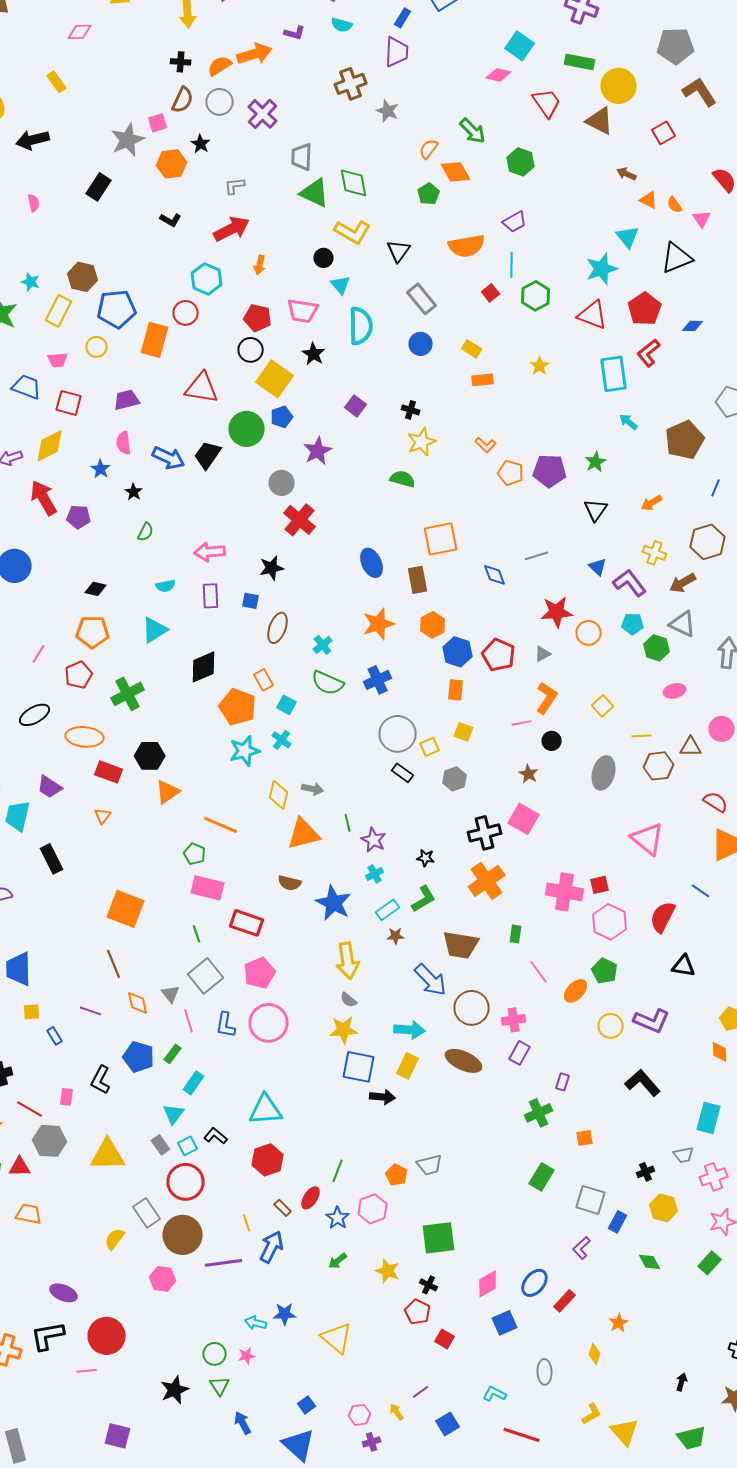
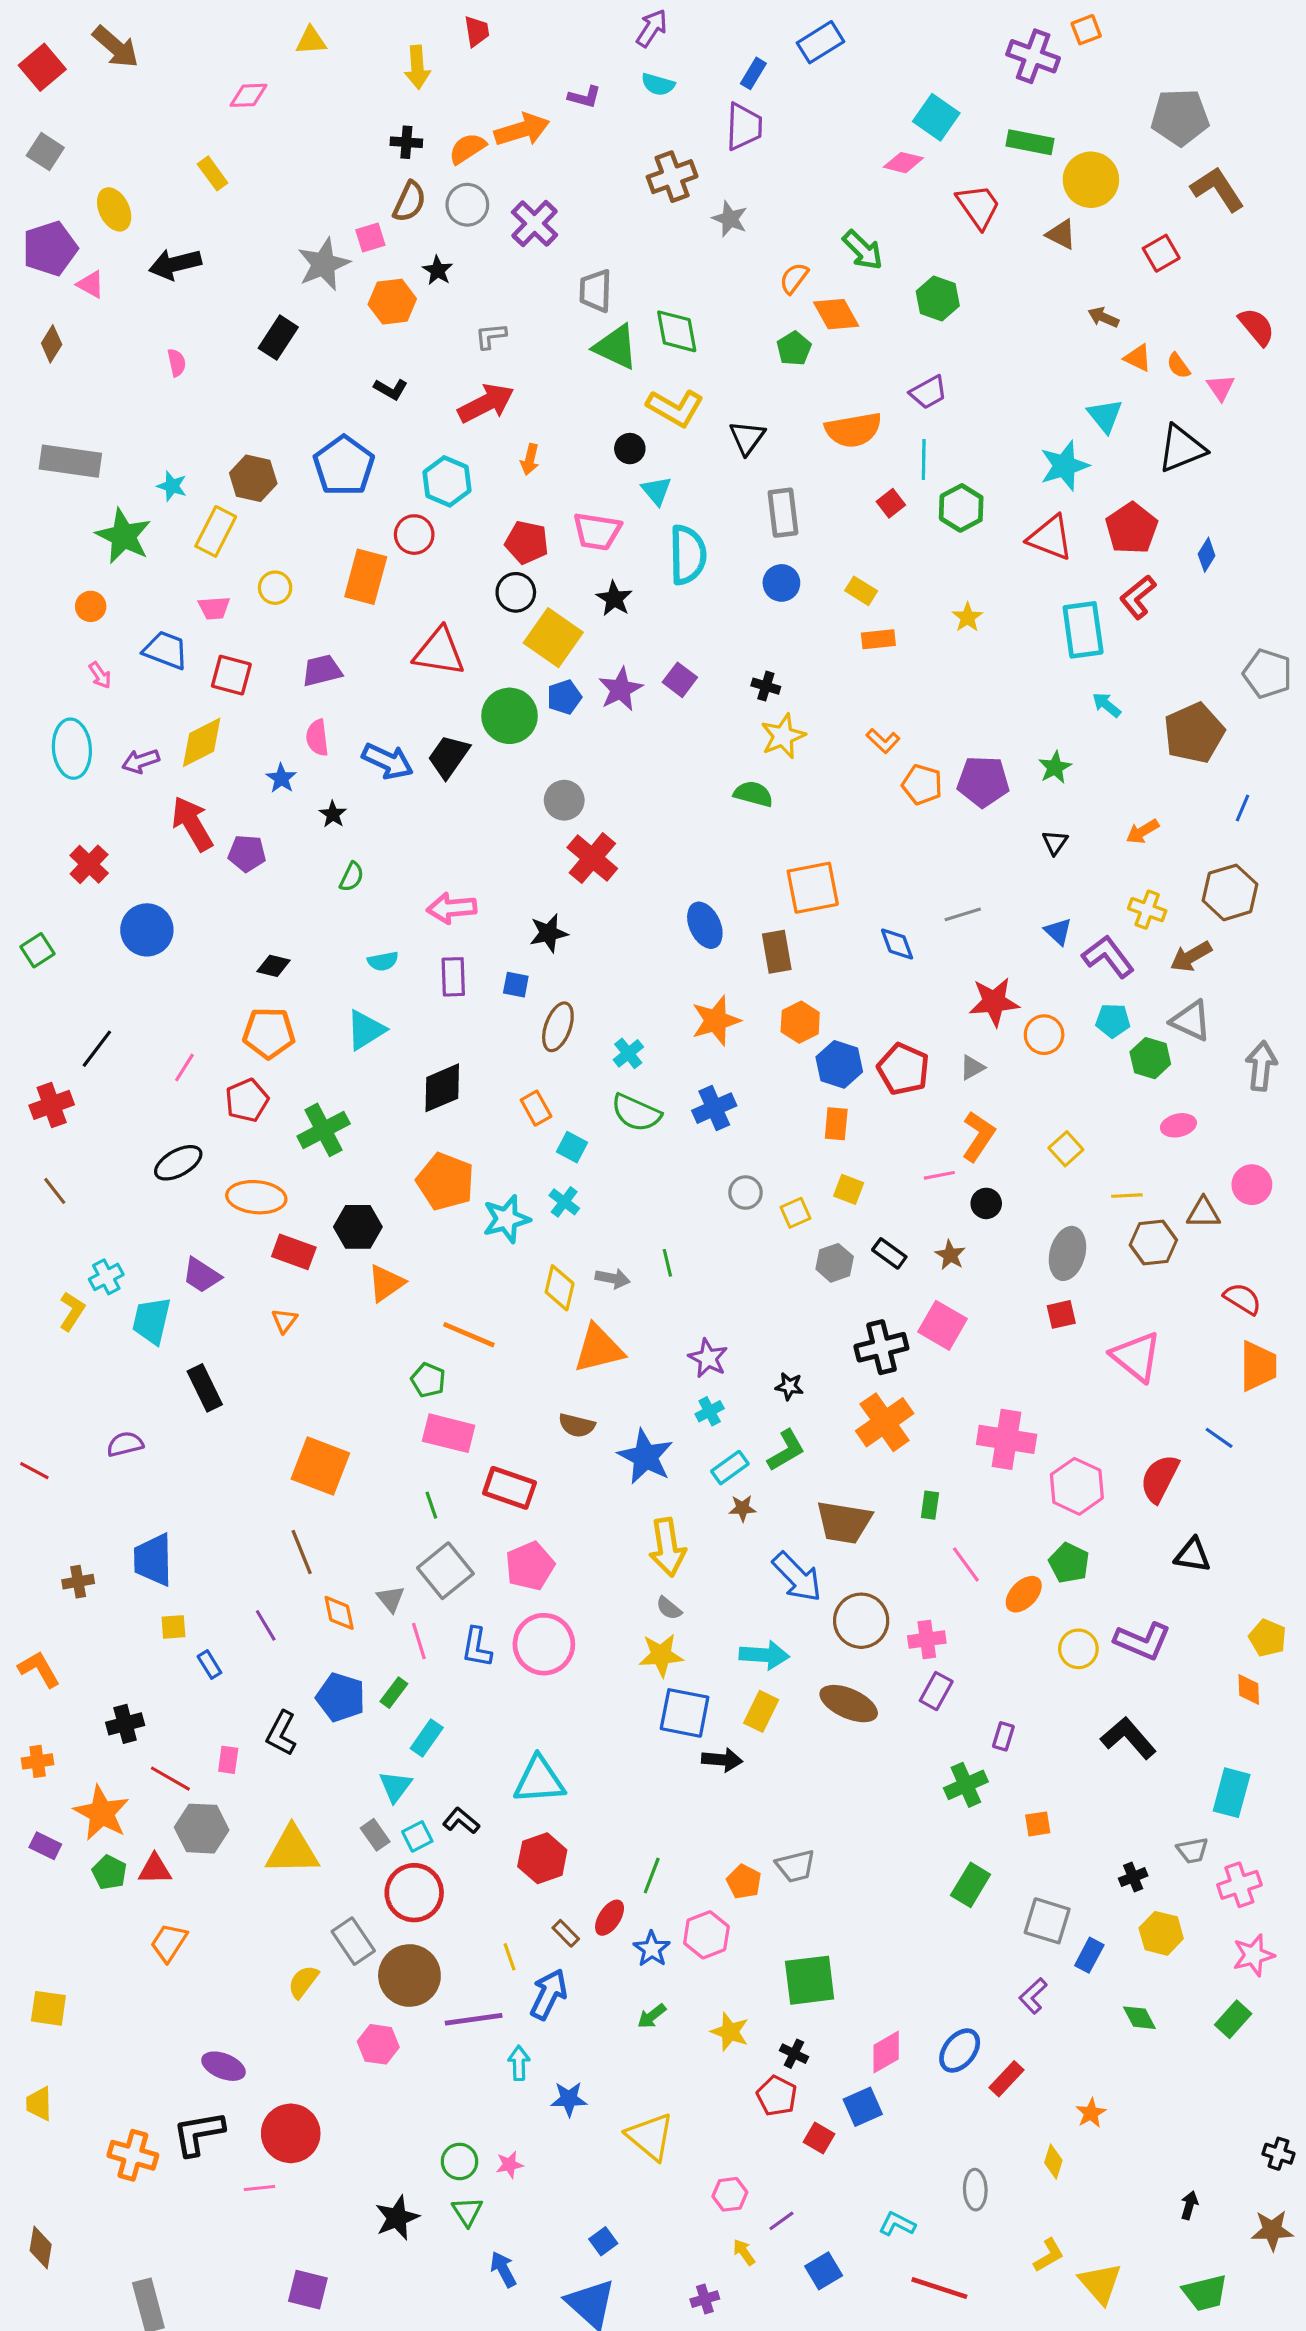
brown triangle: (600, 121) -> (1061, 234), size x0.7
gray rectangle: (422, 299) -> (783, 513), turned 32
blue pentagon: (117, 309) -> (344, 466), moved, turned -30
blue diamond: (693, 326) -> (1207, 555), turned -60
purple star: (318, 451) -> (620, 689), moved
black triangle: (596, 510) -> (1055, 842), size x0.7
orange pentagon: (238, 707) -> (445, 1182), moved
gray circle: (398, 734) -> (746, 1192), size x0.6
black rectangle: (403, 773) -> (889, 1253), moved
green line: (348, 823) -> (667, 1263), moved
red square: (600, 885) -> (1061, 1314), moved
purple line: (91, 1011) -> (266, 1625), turned 40
orange trapezoid: (29, 1214) -> (169, 1943), turned -68
cyan arrow: (256, 1323) -> (519, 2063), moved, turned 75
blue square: (505, 1323) -> (863, 2107), moved
pink hexagon: (360, 1415) -> (730, 2194), moved

